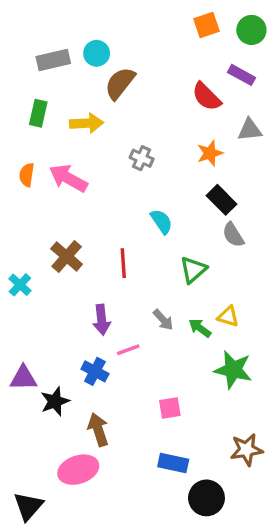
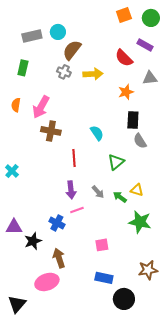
yellow arrow: (87, 123) -> (93, 74), moved
gray cross: (142, 158) -> (64, 72), moved
pink arrow: (68, 178) -> (41, 107), turned -90
black rectangle: (221, 200) -> (133, 120), turned 48
brown cross: (67, 256) -> (51, 131), moved, turned -30
purple arrow: (102, 320) -> (71, 190), moved

